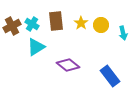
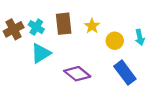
yellow circle: (101, 25) -> (115, 41), moved
blue rectangle: (110, 76) -> (125, 73), moved

